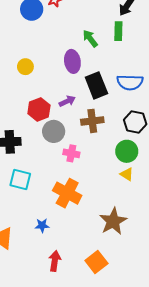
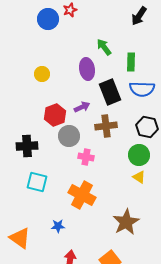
green rectangle: (118, 31) -> (131, 62), moved

